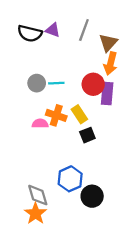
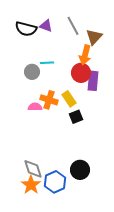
gray line: (84, 30) -> (73, 26), turned -48
orange arrow: (111, 63) -> (85, 55), moved
cyan line: (56, 83) -> (47, 63), moved
blue hexagon: (70, 179) -> (55, 182), moved

